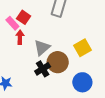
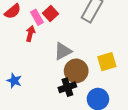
red arrow: (20, 37) -> (30, 34), moved
black cross: (43, 69) -> (67, 87), moved

